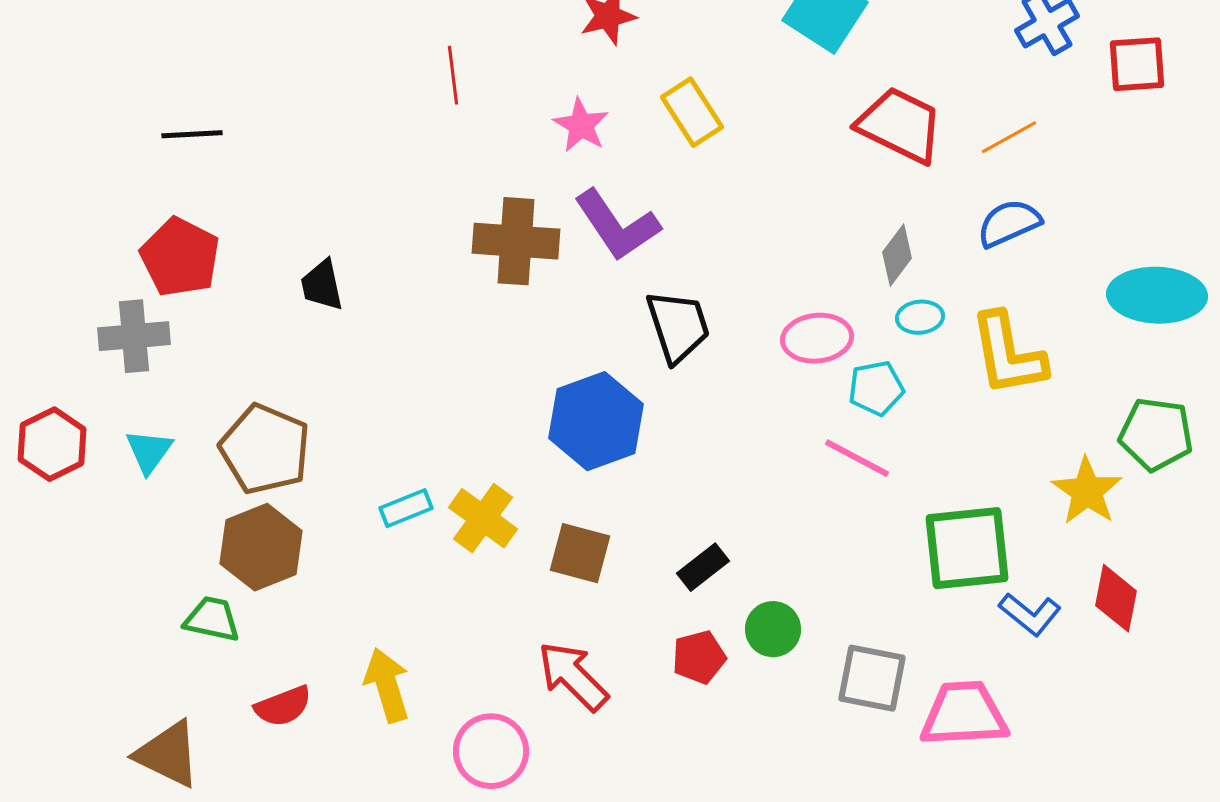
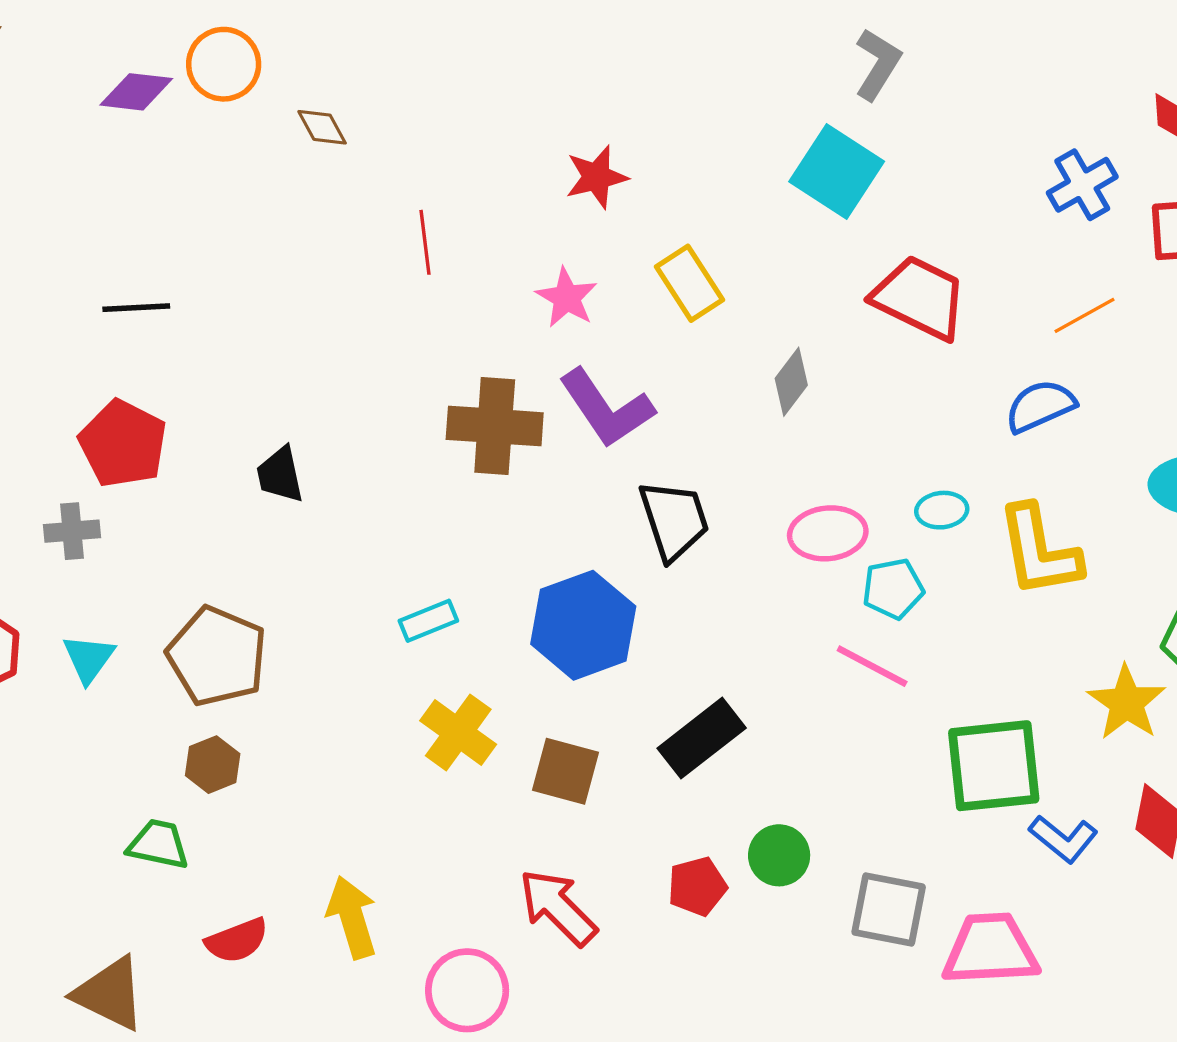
orange line: (1009, 137) -> (1084, 315), moved
gray diamond: (897, 255) -> (791, 382), moved
gray cross: (134, 336) -> (72, 531), size x0.7
cyan rectangle: (406, 508) -> (428, 621), moved
brown hexagon: (261, 547) -> (213, 765), size x0.6
black rectangle: (703, 567) -> (702, 738), moved, size x1.5

